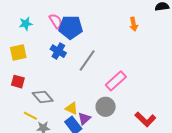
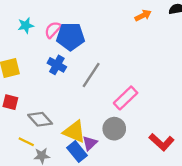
pink semicircle: (56, 21) -> (53, 30), turned -105
cyan star: (26, 24) -> (26, 25), moved
orange arrow: (134, 24) -> (143, 15), moved, turned -104
yellow triangle: (71, 108) -> (74, 132), size x1.5

